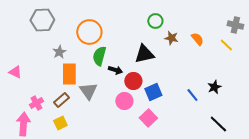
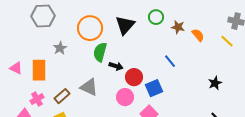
brown star: (171, 38) -> (178, 27), moved
black triangle: (144, 54) -> (125, 25), moved, turned -35
orange rectangle: (69, 74) -> (39, 70), moved
gray triangle: (88, 91) -> (89, 87), turned -30
blue line: (192, 95) -> (170, 61), moved

